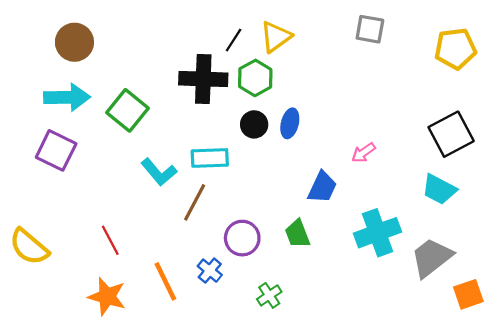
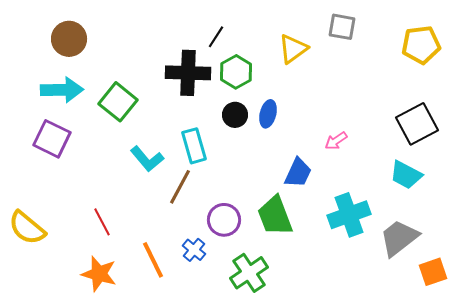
yellow triangle: (276, 37) -> (293, 49), moved
cyan rectangle: (210, 158) -> (194, 146), turned 76
green trapezoid: (297, 234) -> (275, 216), size x1.5
green cross: (269, 295) -> (249, 273), size x1.6

